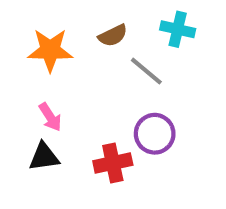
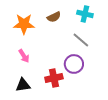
gray line: (146, 71) -> (81, 40), moved
black triangle: (44, 157) -> (23, 85), moved

